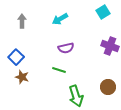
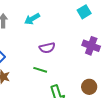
cyan arrow: (60, 19) -> (32, 19), moved

